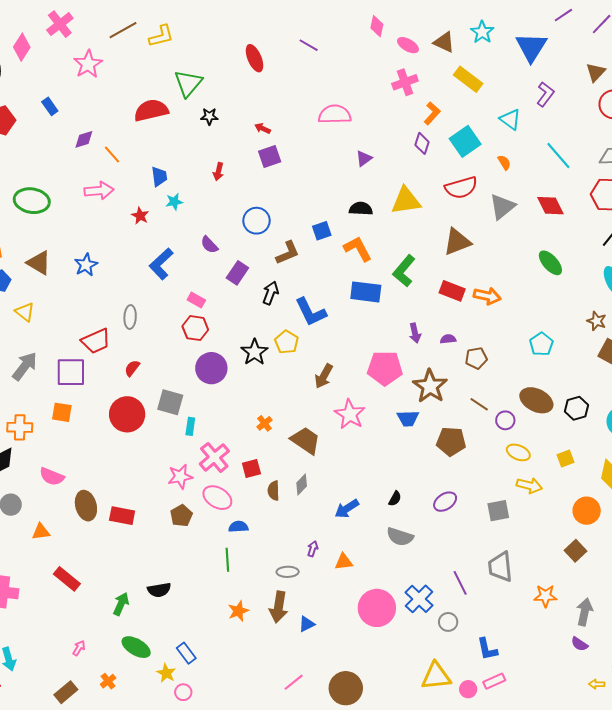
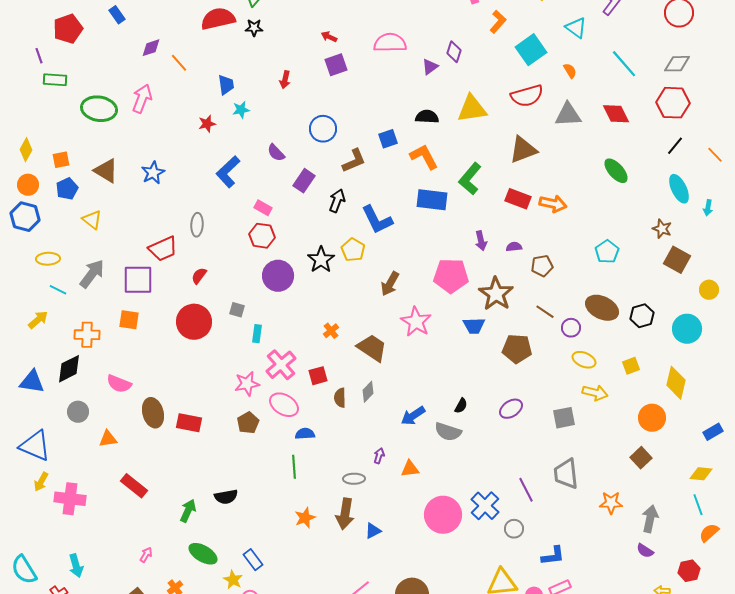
pink semicircle: (335, 114) -> (390, 43), moved
black star: (209, 116) -> (254, 28), moved
purple diamond: (422, 143) -> (454, 52), moved
pink arrow: (99, 191) -> (142, 99), moved, turned -64
gray triangle: (502, 207) -> (568, 115), turned 36
red star: (140, 216) -> (207, 124), turned 30
gray square: (170, 402) -> (237, 310), size x0.6
gray semicircle: (400, 537) -> (448, 432), moved
blue L-shape: (487, 649) -> (553, 556), turned -85

